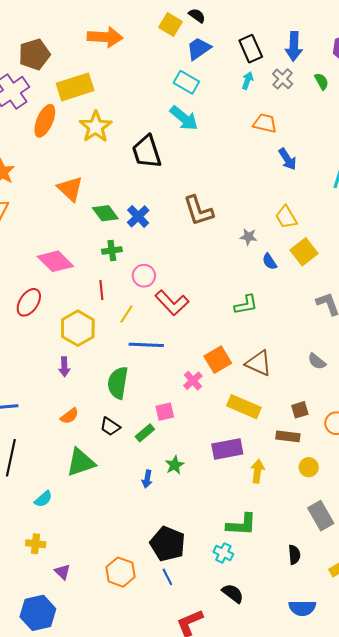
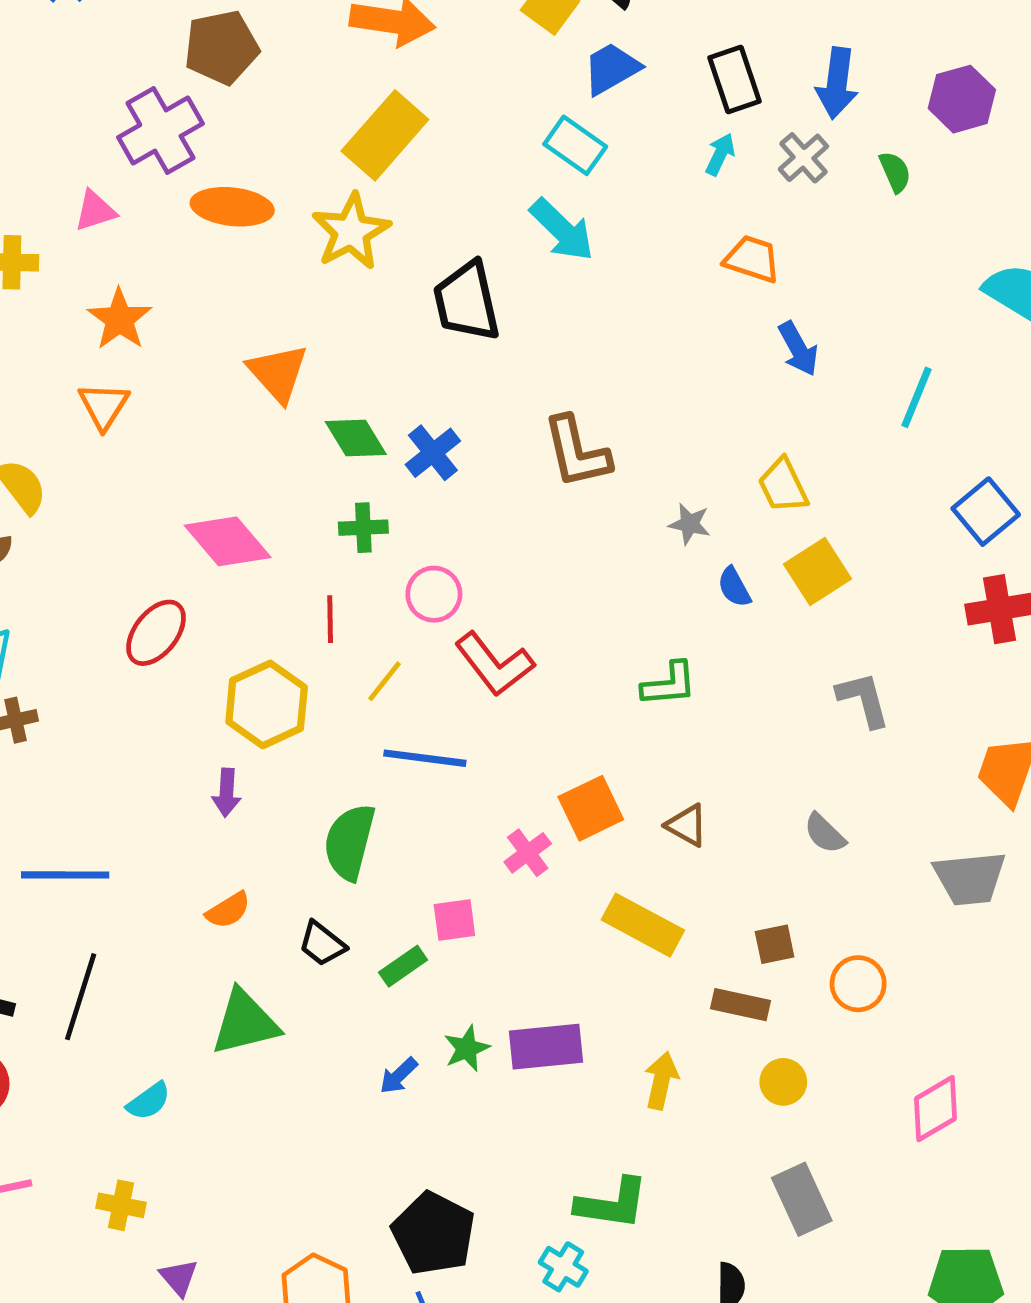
yellow rectangle: (75, 87) -> (385, 135), moved, turned -36
orange ellipse: (45, 121) -> (232, 207), turned 68
brown triangle: (259, 363) -> (687, 825), size x0.7
purple rectangle: (227, 449) -> (546, 1047), moved
blue arrow: (147, 479) -> (399, 1076), turned 30

